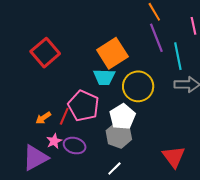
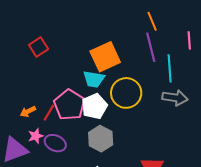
red square: (45, 53) -> (39, 47), size x0.7
white pentagon: (122, 117) -> (94, 106), moved

